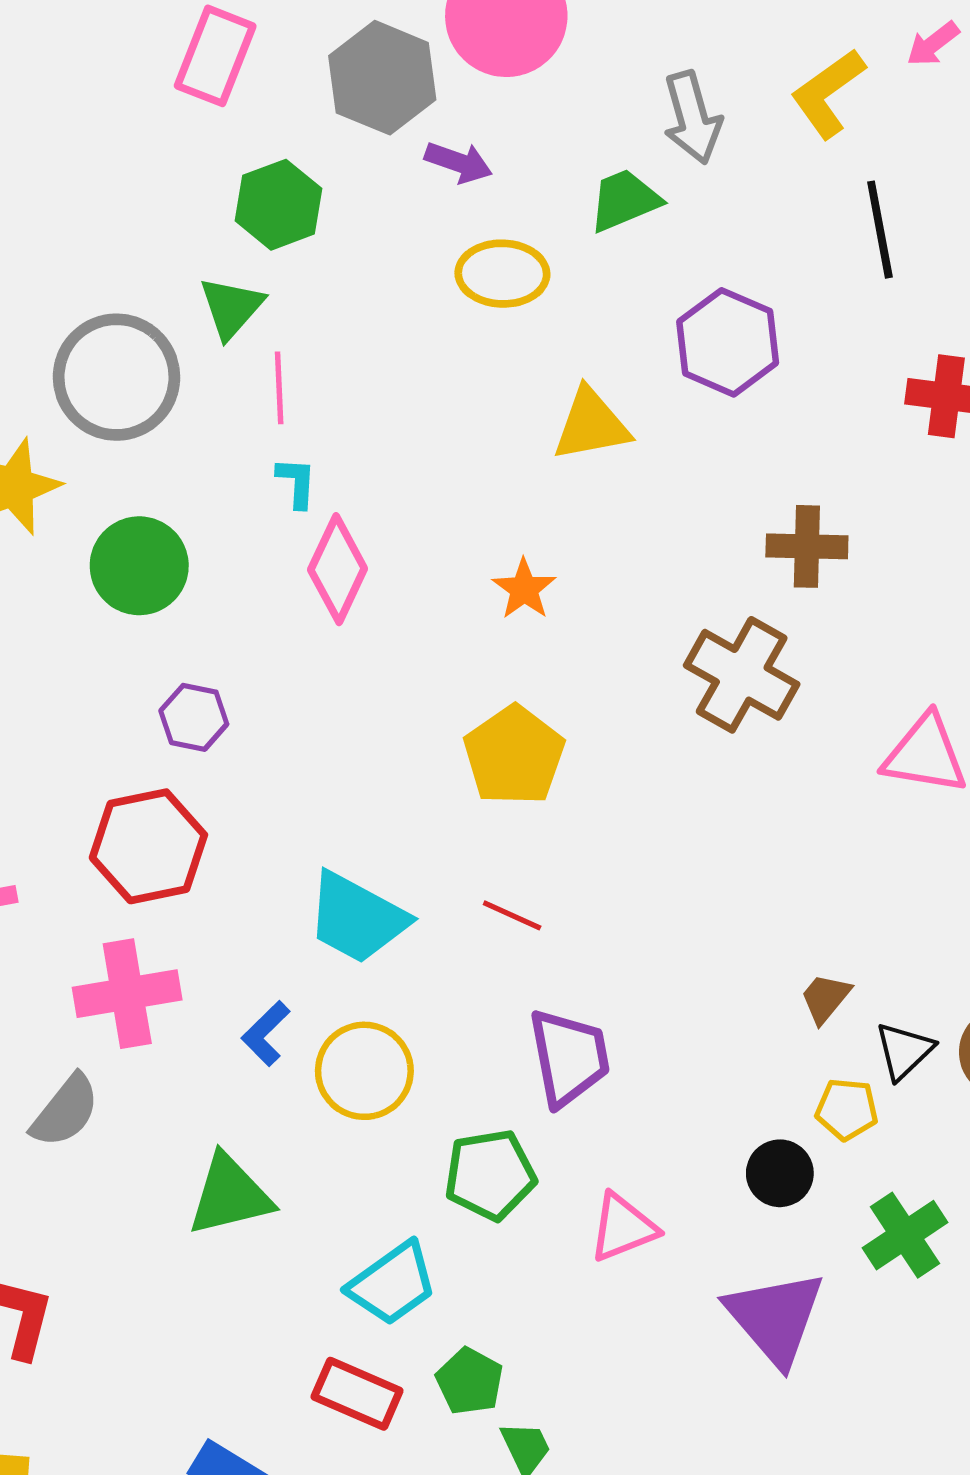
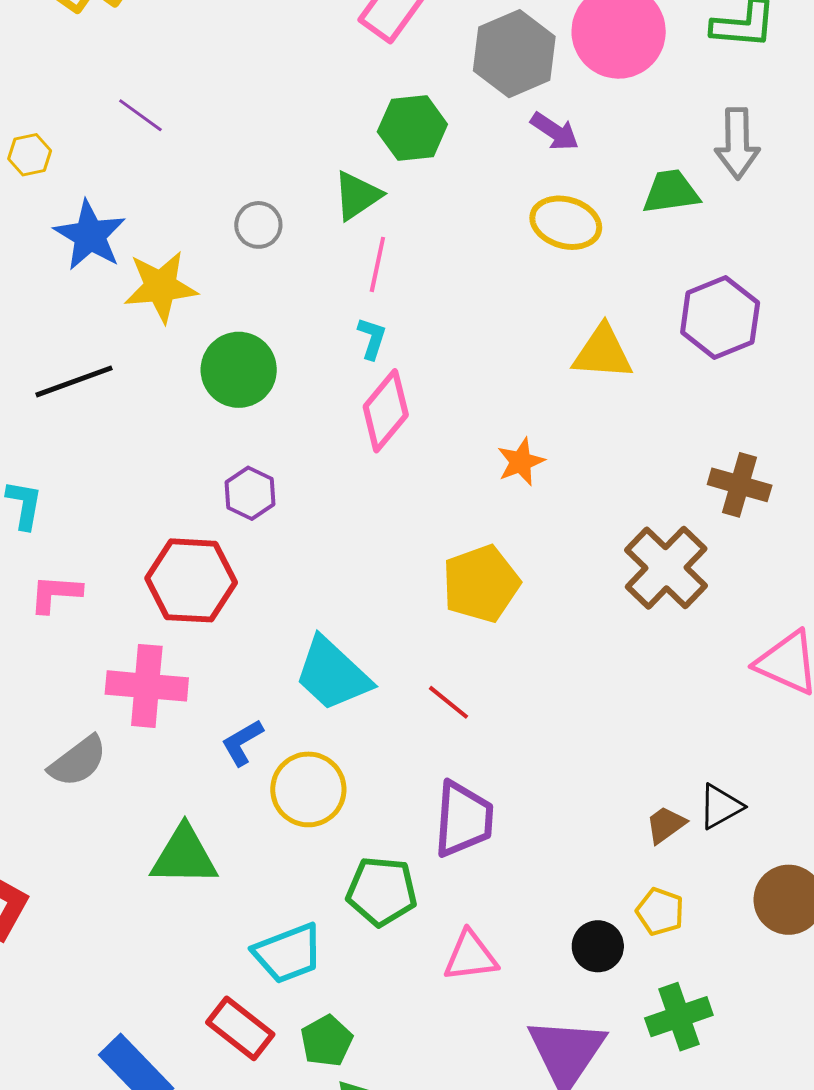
gray circle: (117, 377) -> (258, 225), size x0.5
black triangle: (904, 1051) -> (720, 806), moved

